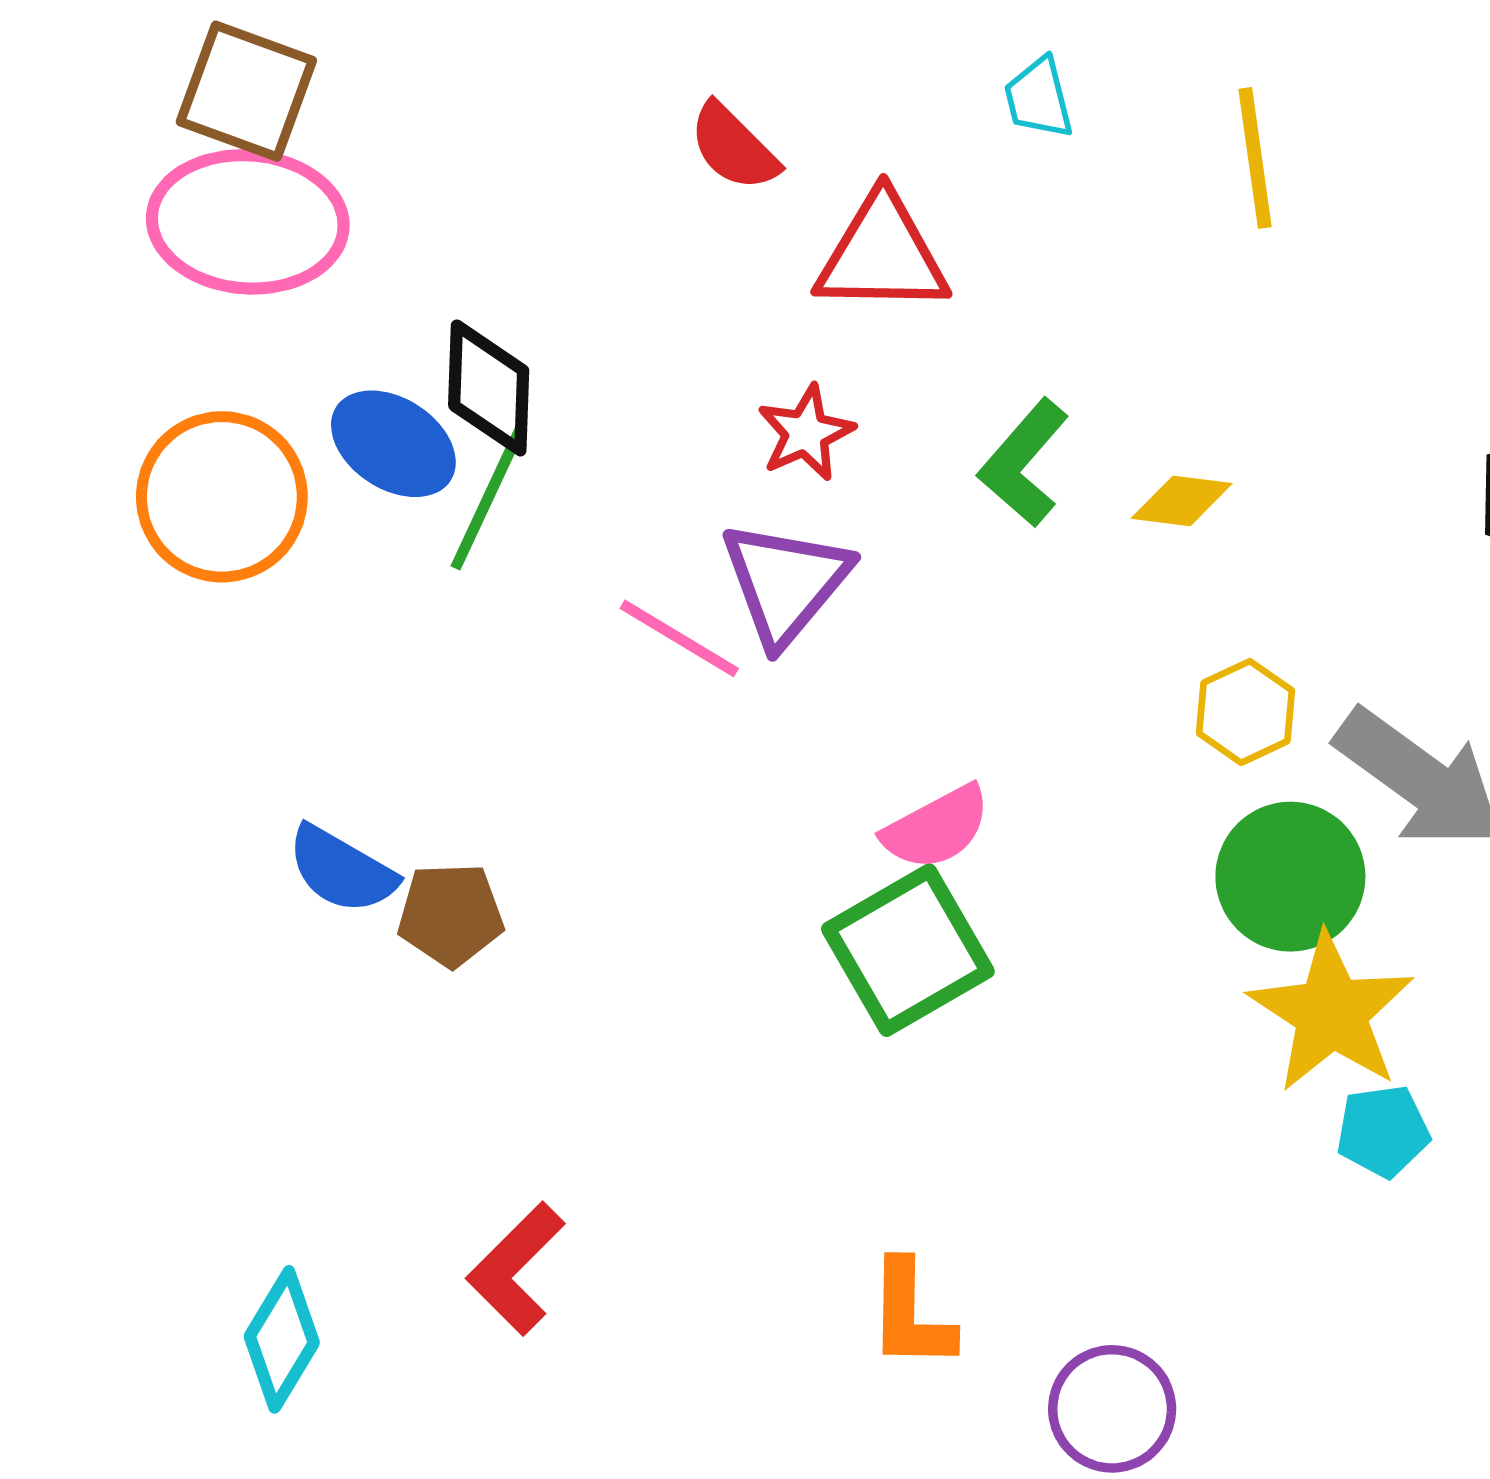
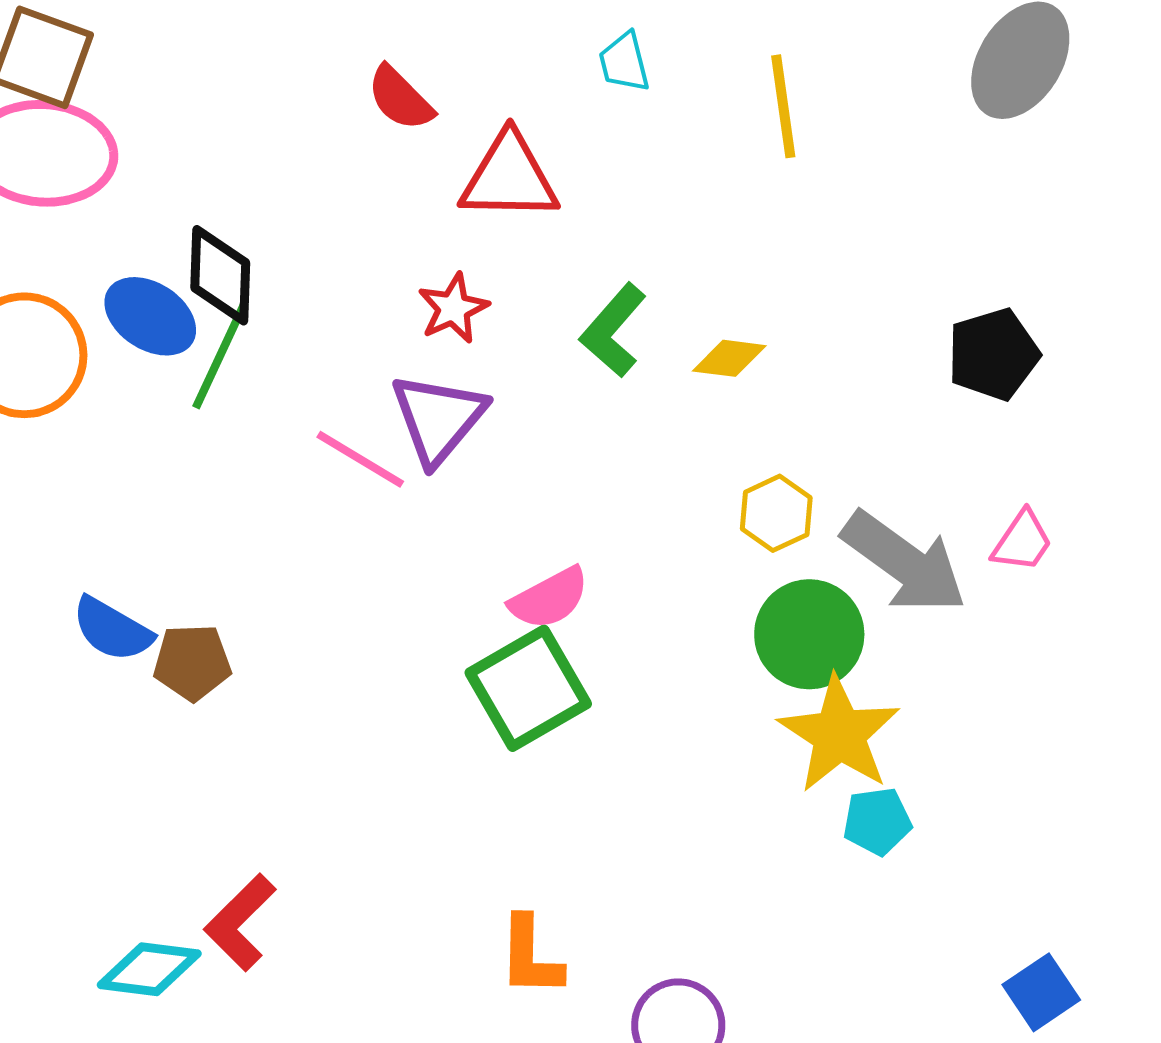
cyan diamond: (282, 1339) -> (149, 969), moved, turned 66

